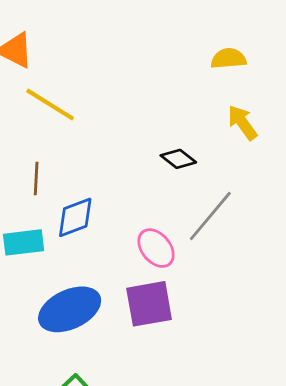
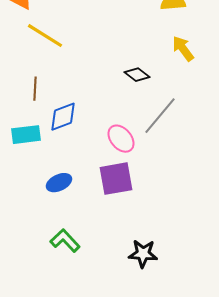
blue ellipse: (70, 309) -> (59, 183), size x0.6

